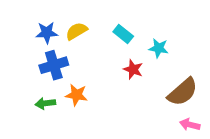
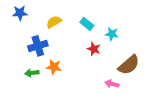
blue star: (47, 33) -> (20, 13), moved
pink arrow: (190, 125) -> (112, 84), moved

